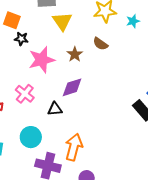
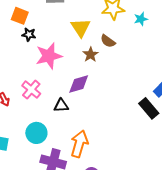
yellow triangle: (62, 21) -> (81, 28), moved
brown star: (75, 54) -> (91, 55), moved

